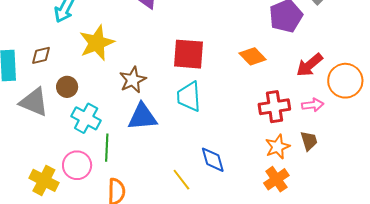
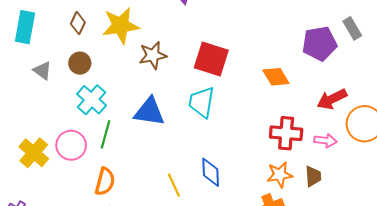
brown diamond: (41, 55) -> (78, 23), moved, turned -65
brown star: (133, 80) -> (153, 55), moved
gray triangle: (34, 102) -> (42, 71), size x0.6

